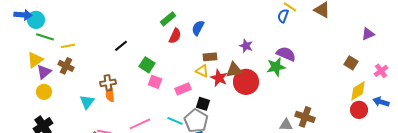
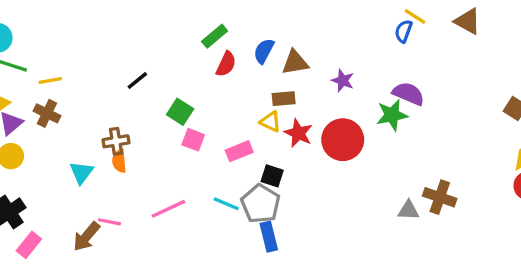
brown triangle: (234, 70) -> (295, 62), moved

